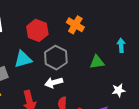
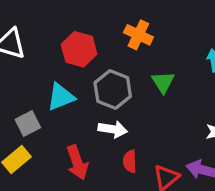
green triangle: (97, 62) -> (163, 82), moved, turned -49
white arrow: (54, 83) -> (113, 129), turned -150

